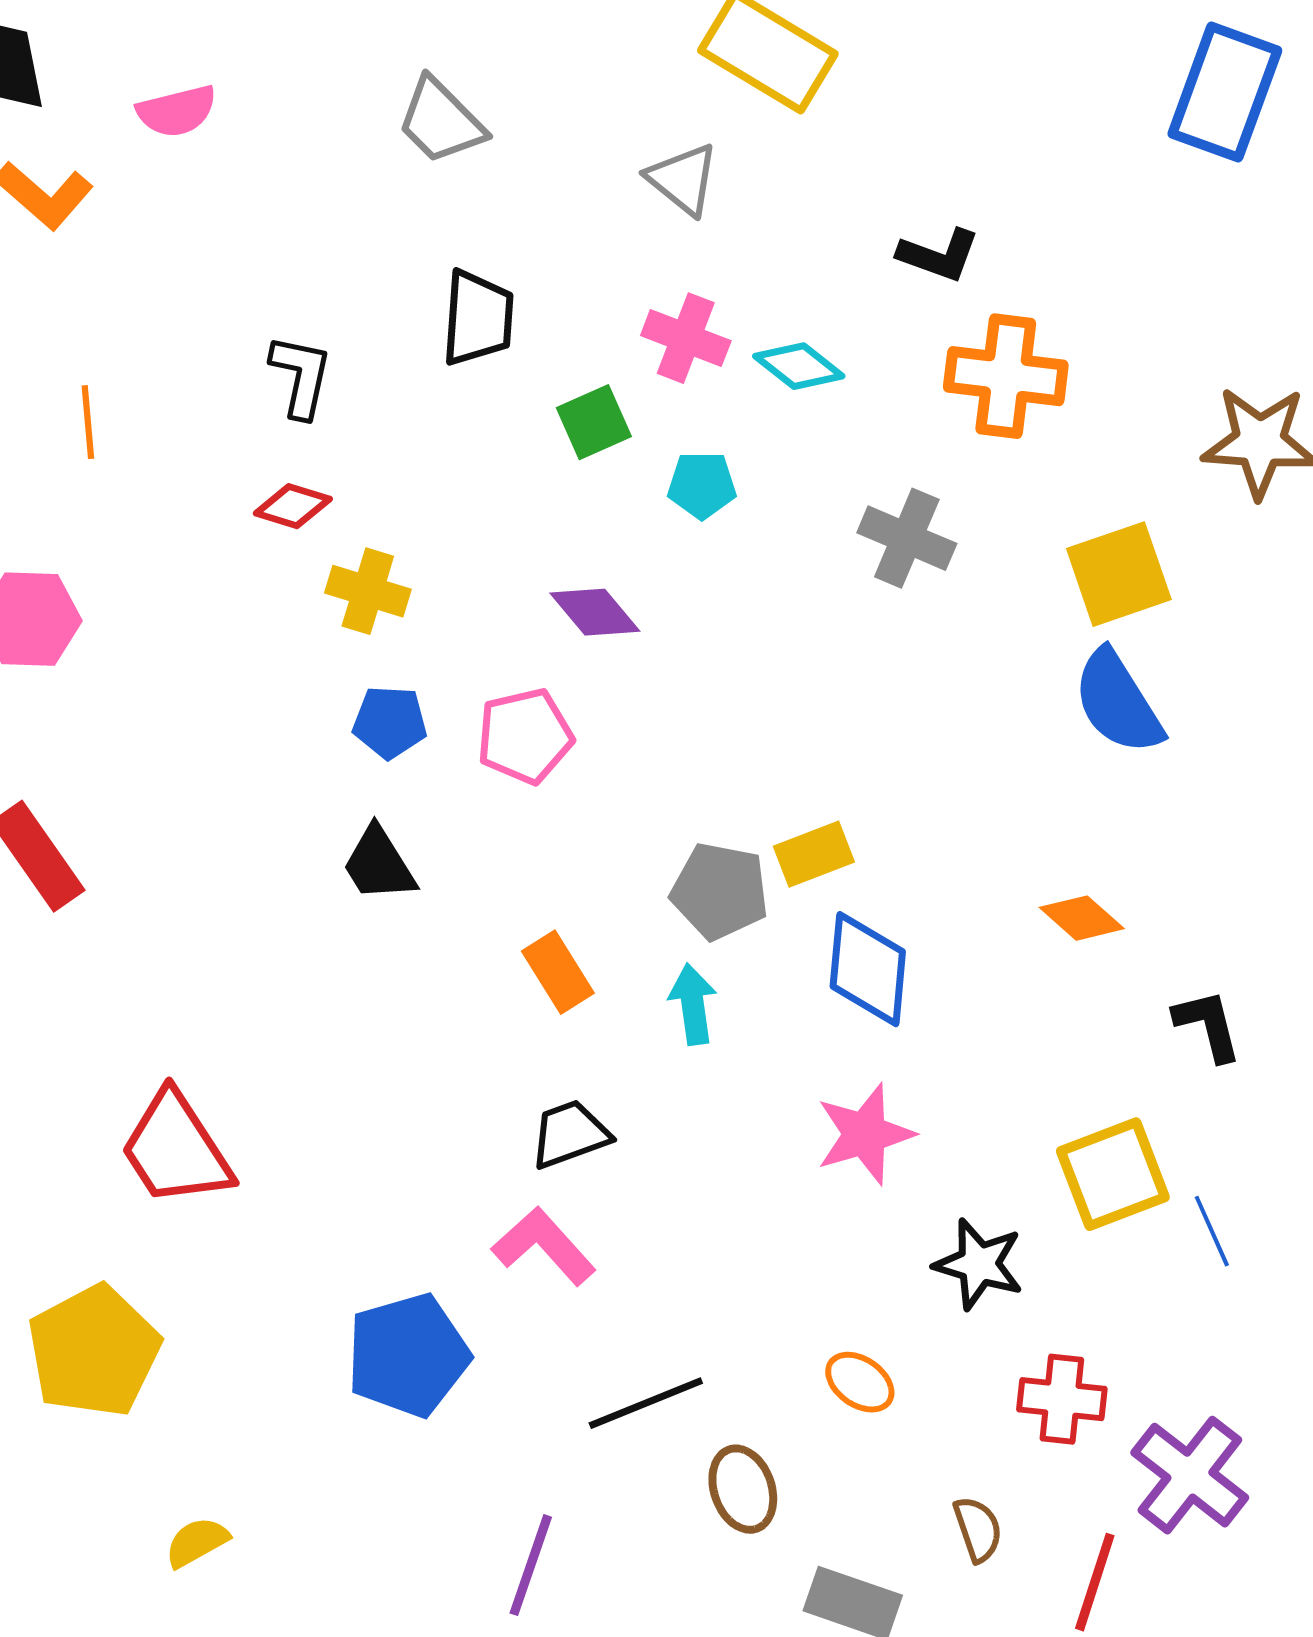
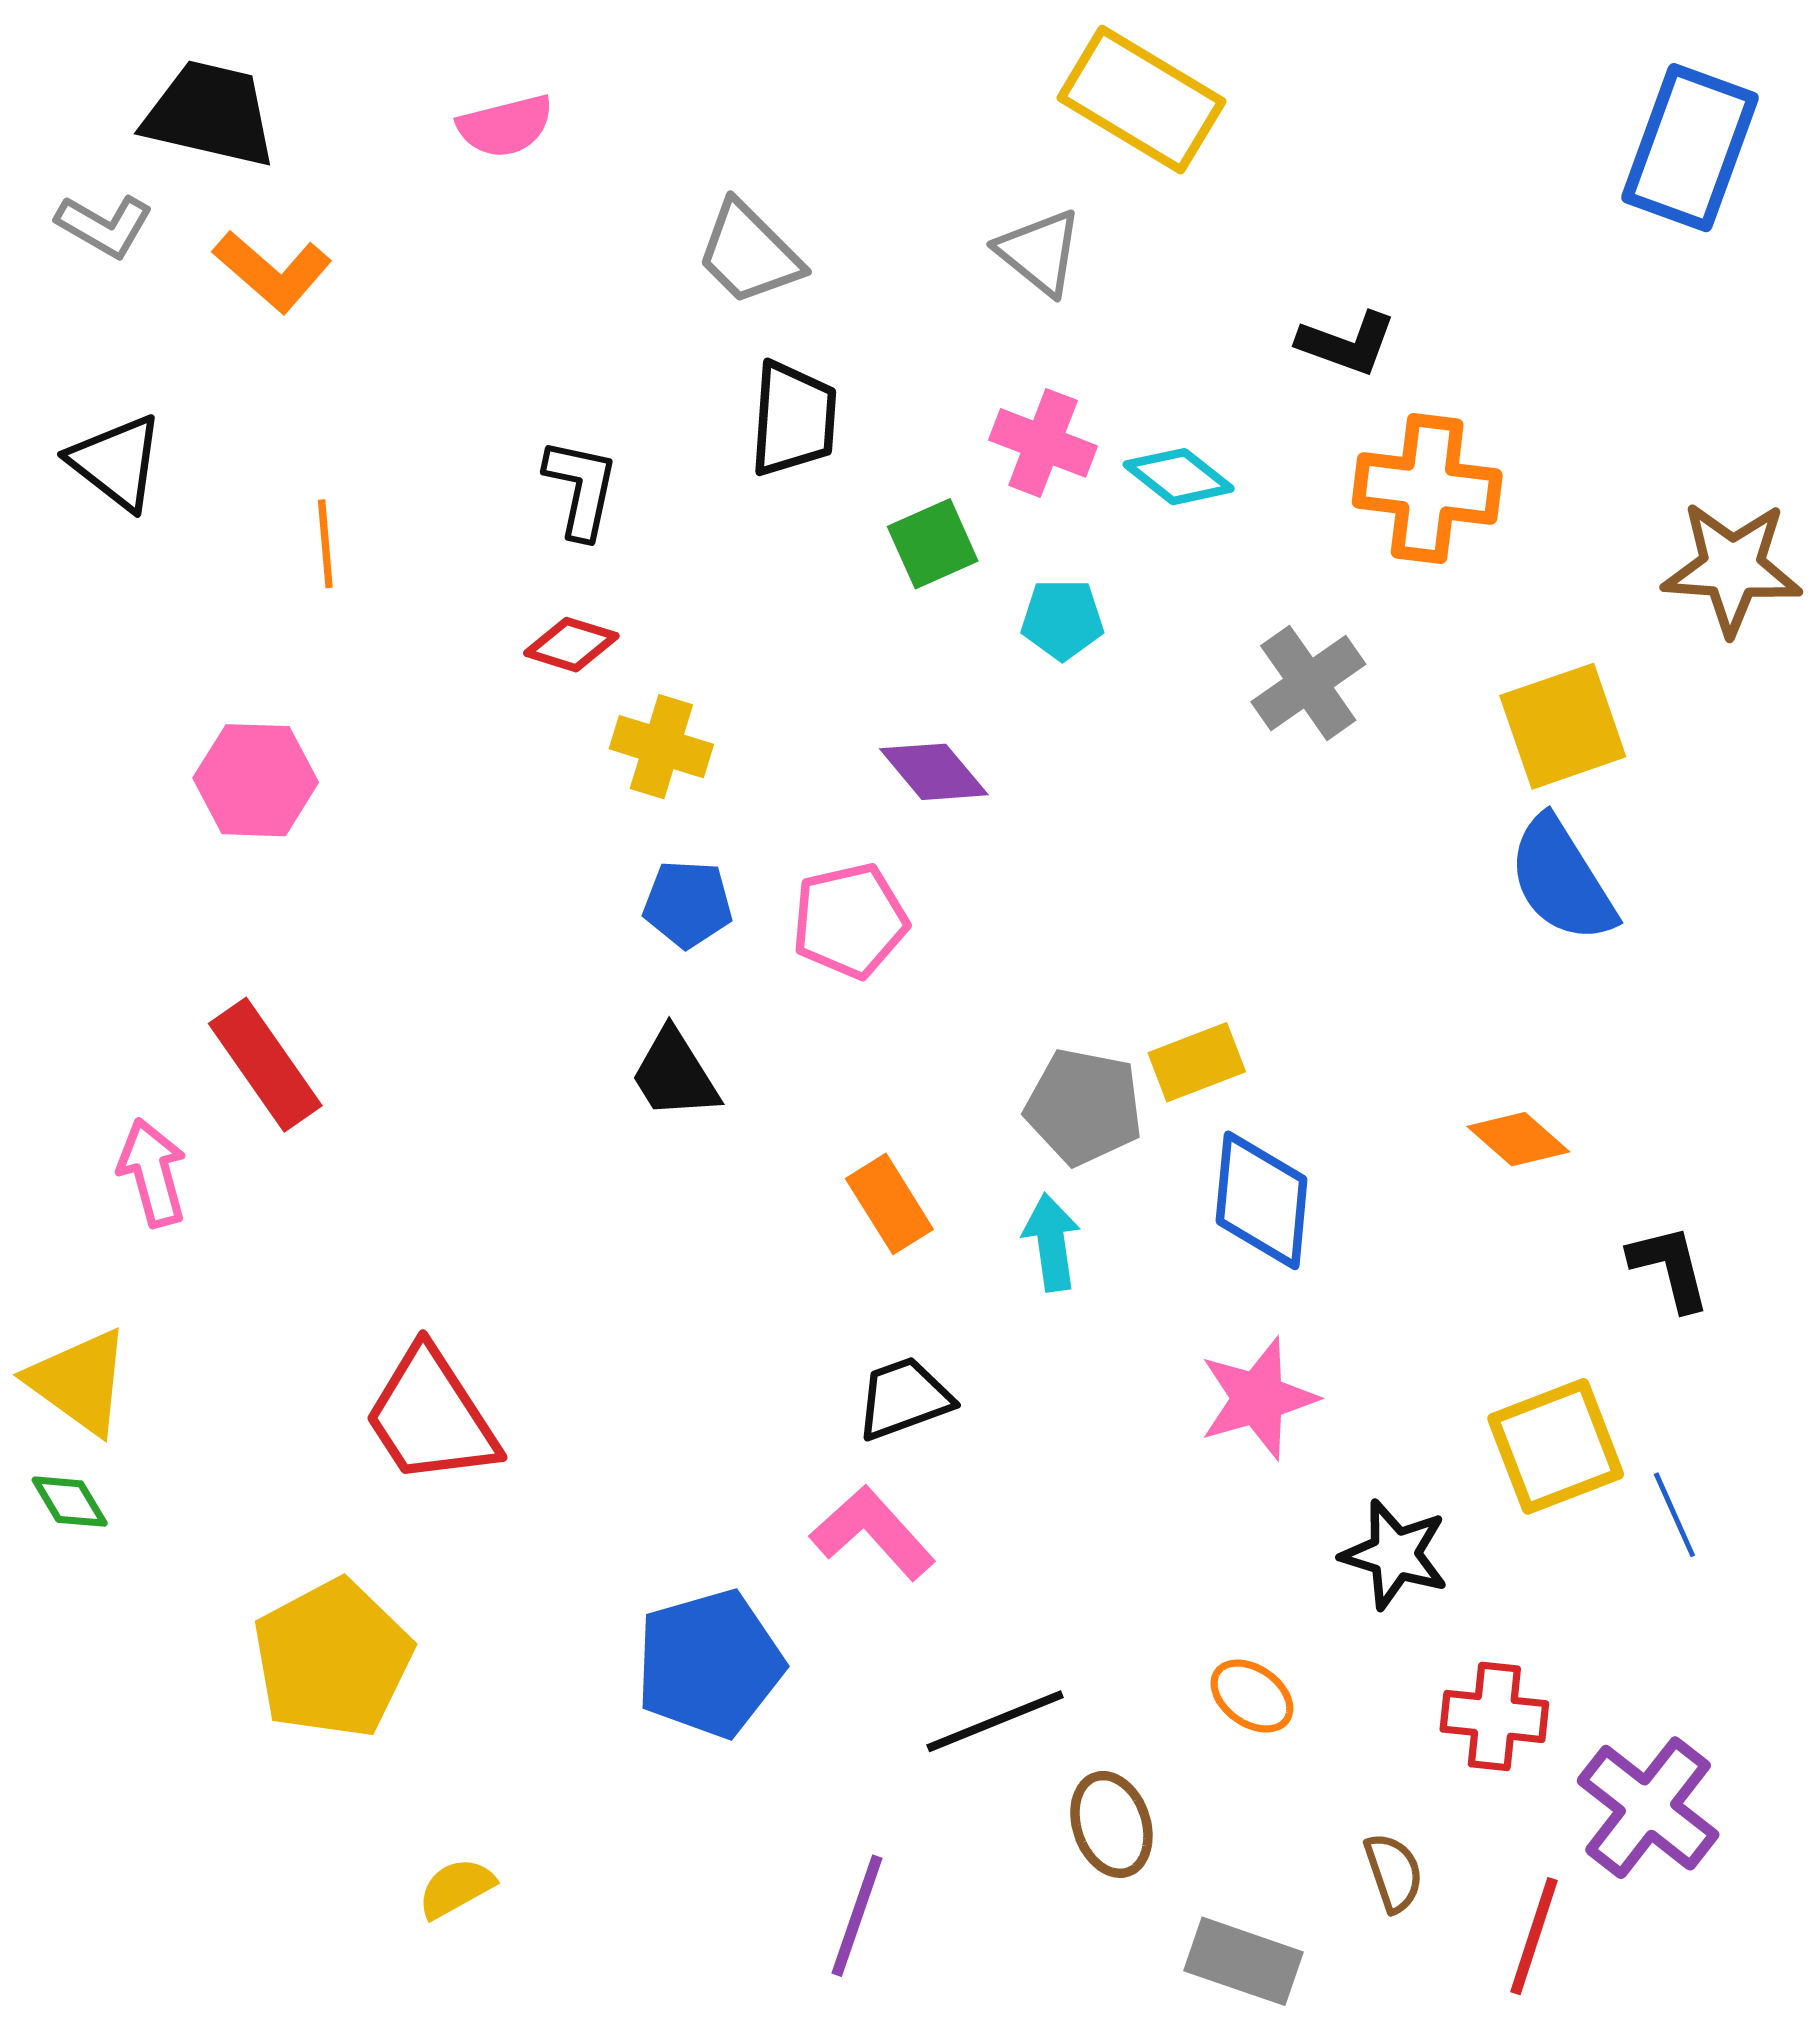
pink semicircle: (177, 111) -> (505, 126), moved
gray trapezoid: (441, 121) -> (749, 253), moved
gray cross: (907, 538) -> (1308, 683), turned 32

